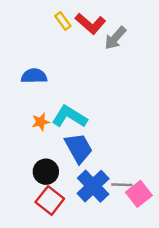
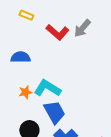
yellow rectangle: (63, 21) -> (26, 15), moved, turned -32
red L-shape: (90, 24) -> (57, 32), moved

